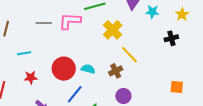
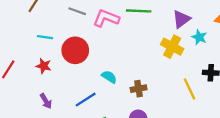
yellow cross: (113, 30) -> (172, 47), moved, turned -36
yellow line: (129, 55) -> (190, 89), moved
red circle: (64, 69) -> (75, 50), moved

